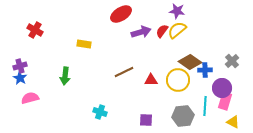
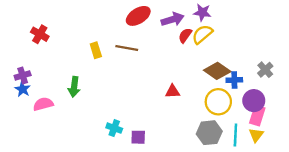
purple arrow: (141, 32) -> (173, 19), moved
yellow rectangle: (84, 44) -> (96, 50), turned 64
brown line: (124, 72) -> (127, 48), moved, turned 36
yellow circle: (178, 80) -> (218, 102), moved
pink semicircle: (30, 98) -> (43, 104), moved
cyan line: (205, 106) -> (235, 135), moved
purple square: (146, 120) -> (138, 137), moved
yellow triangle: (233, 122) -> (256, 135), moved, turned 40

